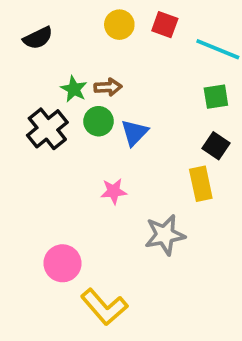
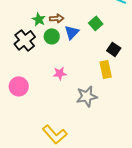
green square: (216, 97) -> (96, 23), moved, turned -32
blue triangle: (134, 133) -> (72, 32), moved
pink circle: (63, 263) -> (19, 86), moved

